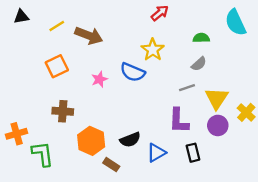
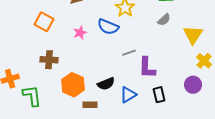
orange square: (57, 66) -> (44, 22), turned -36
gray line: (187, 88) -> (129, 53), moved
yellow triangle: (217, 98) -> (193, 35), moved
purple circle: (218, 125) -> (193, 85), moved
brown rectangle: (111, 165) -> (90, 105), turned -32

